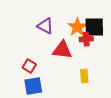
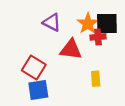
red square: (29, 66) -> (34, 67), size x1.5

